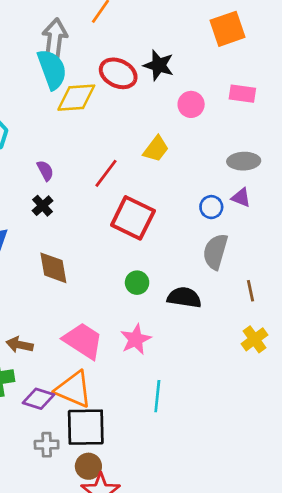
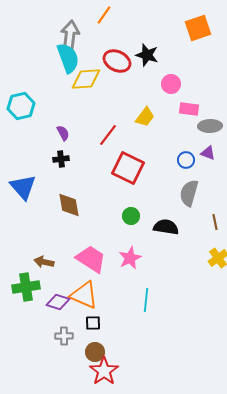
pink rectangle: (242, 94) -> (189, 109), moved
black cross: (43, 206) -> (61, 159), turned 35
black square: (86, 427) -> (93, 323), size x0.5

